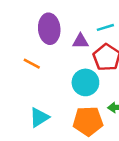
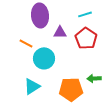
purple triangle: (80, 41) -> (60, 32), moved
cyan circle: (85, 82) -> (44, 58), moved

